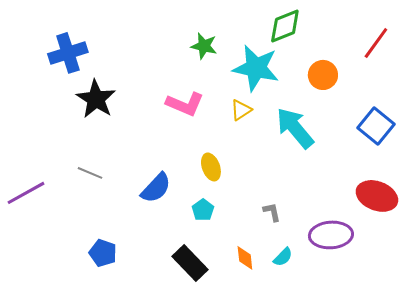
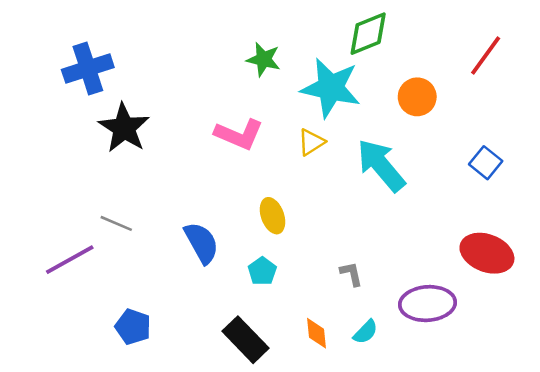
blue square: (376, 126) -> (486, 163), size x0.7
blue semicircle: (156, 188) -> (201, 243), turned -72
purple line: (26, 193) -> (70, 260), moved

